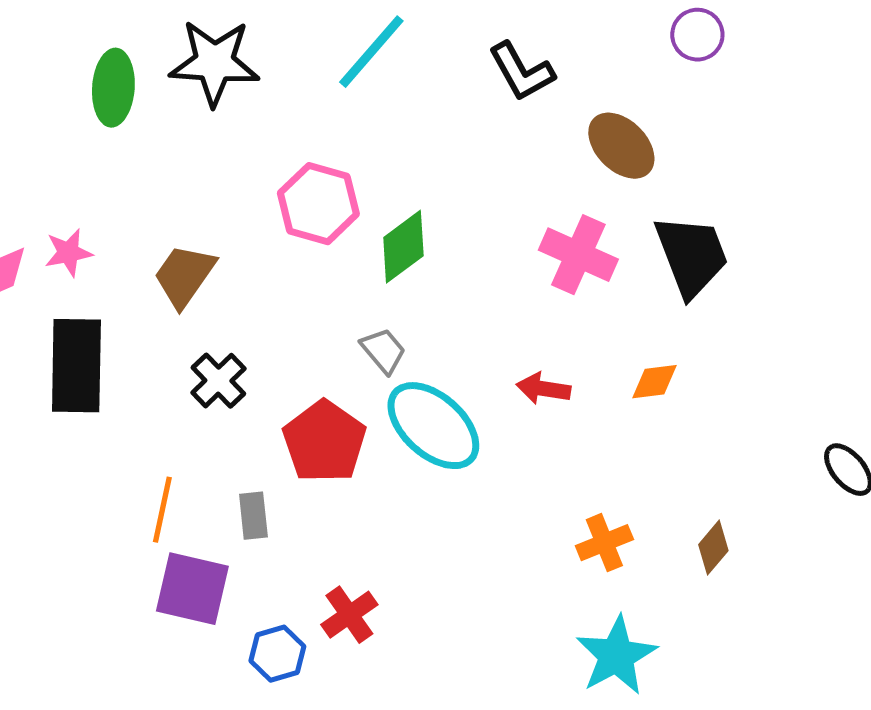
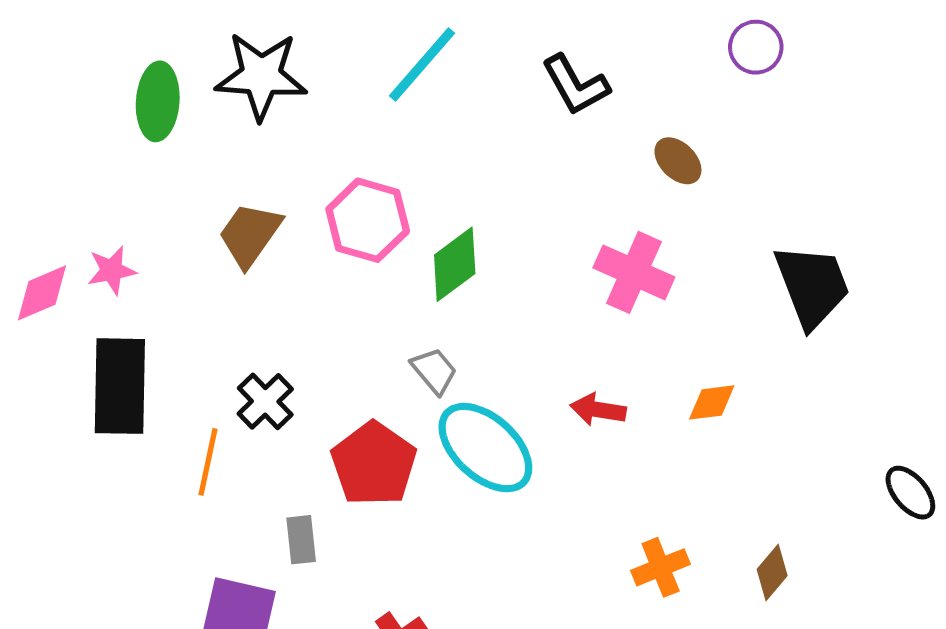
brown ellipse: (621, 146) -> (678, 161), size x0.7
black trapezoid: (691, 256) -> (812, 286), moved
brown trapezoid: (184, 276) -> (250, 235), moved
orange line: (162, 510) -> (208, 462), moved

